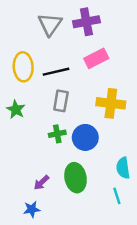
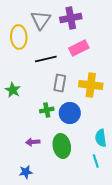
yellow ellipse: (23, 67) -> (19, 37), moved
gray rectangle: (61, 101) -> (60, 83), moved
purple arrow: (41, 183) -> (33, 142), moved, turned 40

